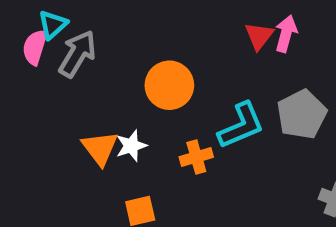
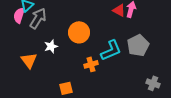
red triangle: (259, 36) -> (119, 10), turned -40
white star: (131, 146) -> (51, 46), moved
orange triangle: (100, 148) -> (29, 60), moved

